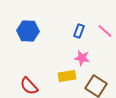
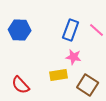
blue rectangle: (79, 31) -> (71, 30), size x1.5

